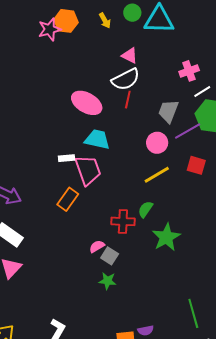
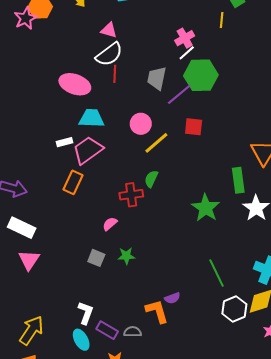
pink cross: (189, 71) -> (185, 38), moved
pink circle: (157, 143) -> (141, 124), moved
pink trapezoid: (88, 170) -> (88, 150), turned -96
green star: (166, 237) -> (206, 208), moved
gray square: (110, 256) -> (96, 258), moved

